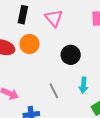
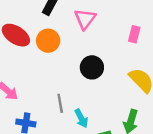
cyan arrow: (83, 85) -> (81, 118), moved, turned -49

